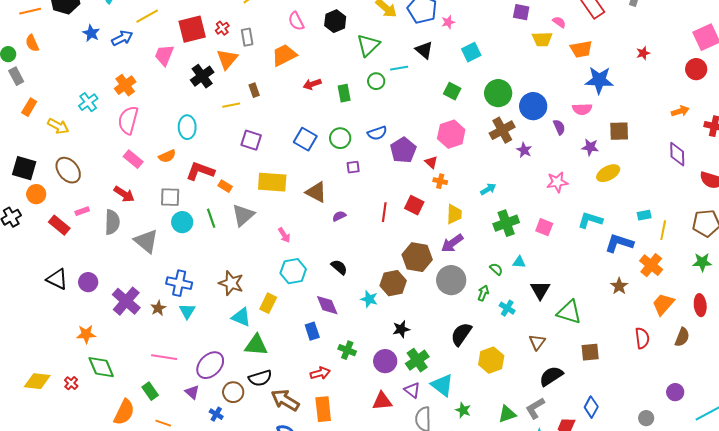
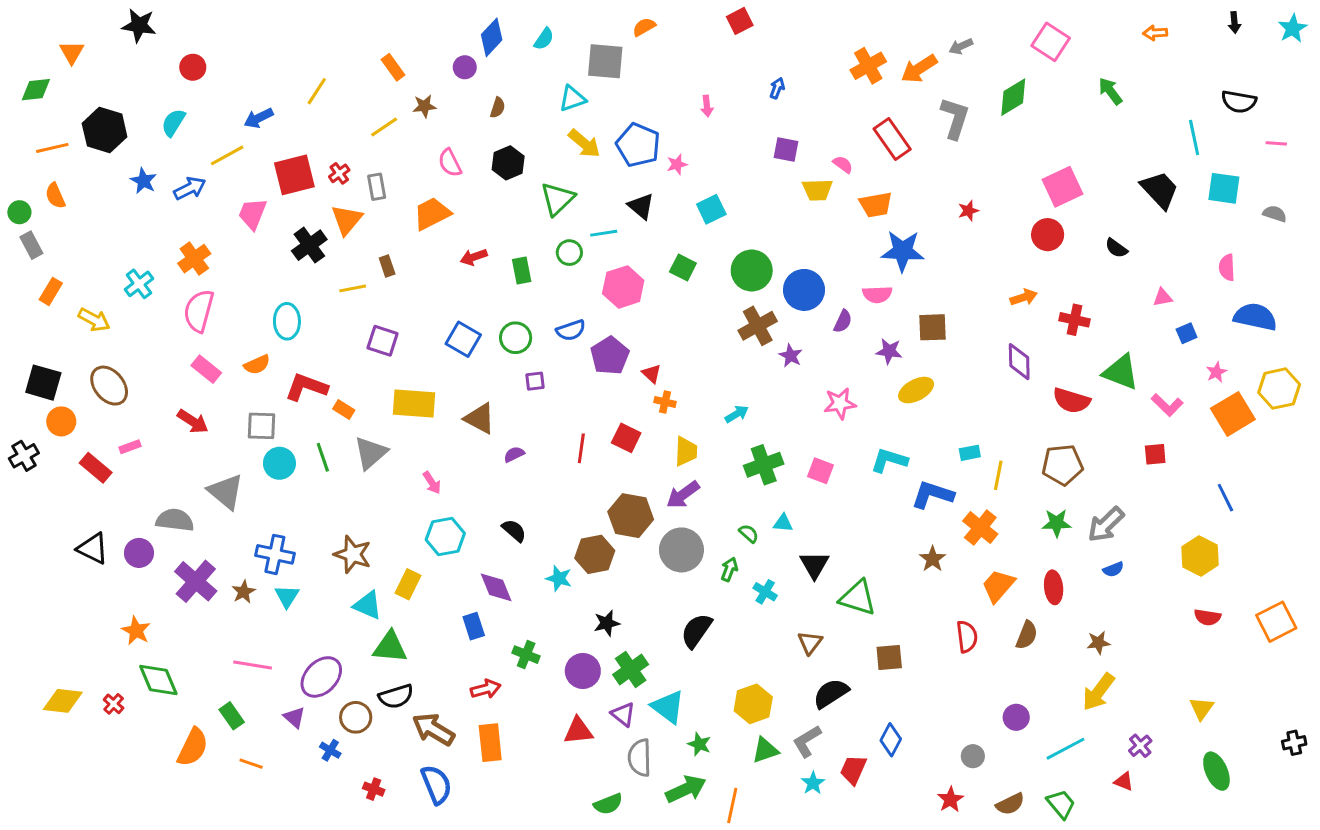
purple semicircle: (559, 127) -> (843, 321), turned 49
pink hexagon: (451, 134) -> (623, 287), moved
gray semicircle: (112, 222) -> (175, 520), moved, turned -85
orange star: (86, 334) -> (136, 631), turned 30
yellow hexagon: (491, 360) -> (753, 704), moved

